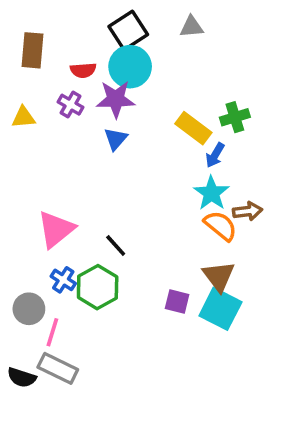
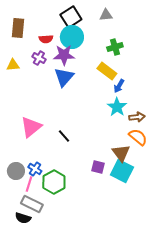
green cross: (235, 117) -> (115, 47), moved
blue triangle: (116, 139) -> (64, 77), size x1.5
orange semicircle: (220, 226) -> (138, 137), moved
blue cross: (63, 280) -> (35, 169), moved
green hexagon: (98, 287) -> (54, 182), moved
black semicircle: (22, 377) -> (23, 218), moved

